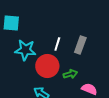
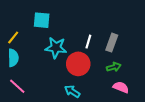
green arrow: (70, 74) -> (114, 67), moved

